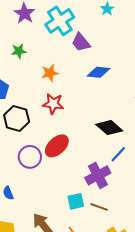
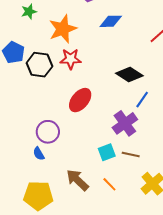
orange star: (50, 73) -> (63, 29), size x1.6
black hexagon: (17, 118) -> (39, 65), moved
purple circle: (30, 157) -> (48, 132), moved

